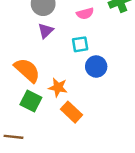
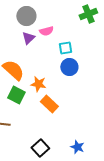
pink semicircle: (85, 13) -> (46, 31), moved
cyan square: (80, 44) -> (65, 48), moved

